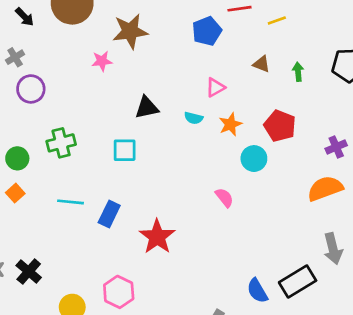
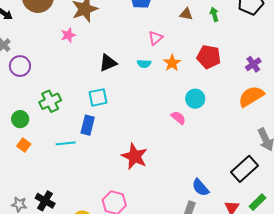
cyan circle: (254, 159) -> (195, 99), moved
blue rectangle: (109, 214) -> (88, 125), moved
blue semicircle: (257, 291) -> (201, 188), moved

